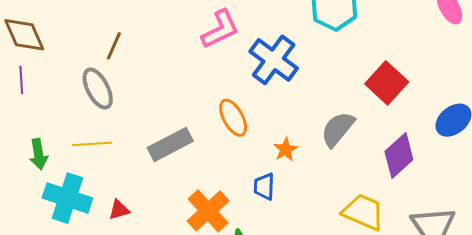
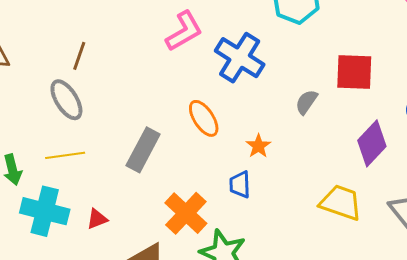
red square: (387, 83) -> (354, 72), turned -36
gray semicircle: (338, 129) -> (306, 102), moved, size x0.7
gray rectangle: (170, 144) -> (143, 150), turned -30

